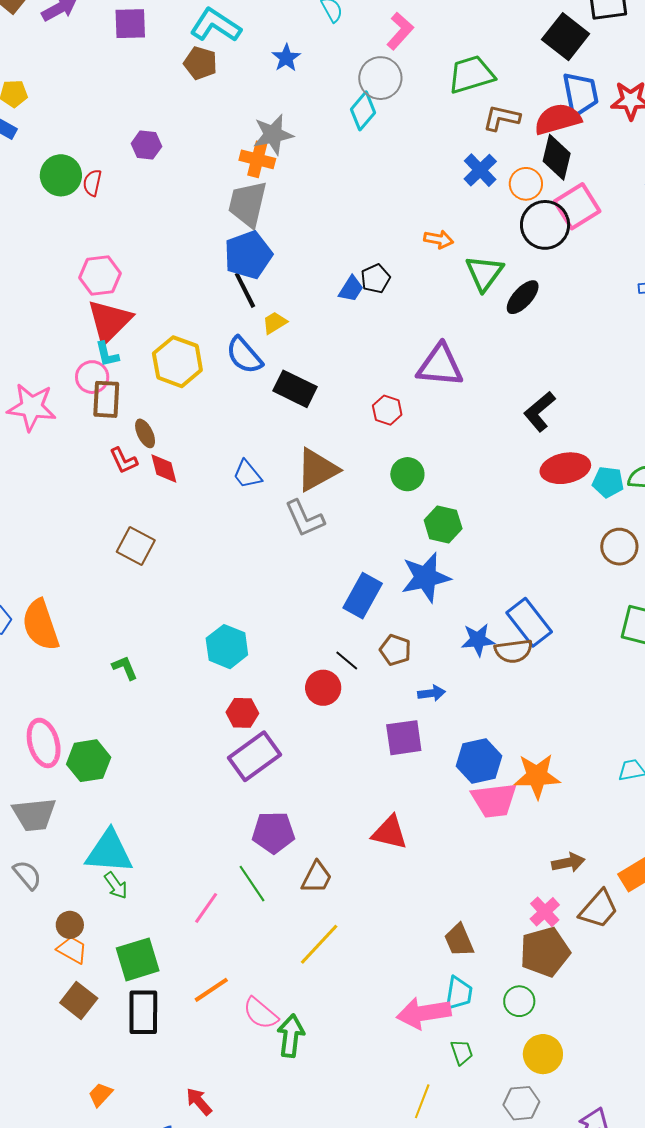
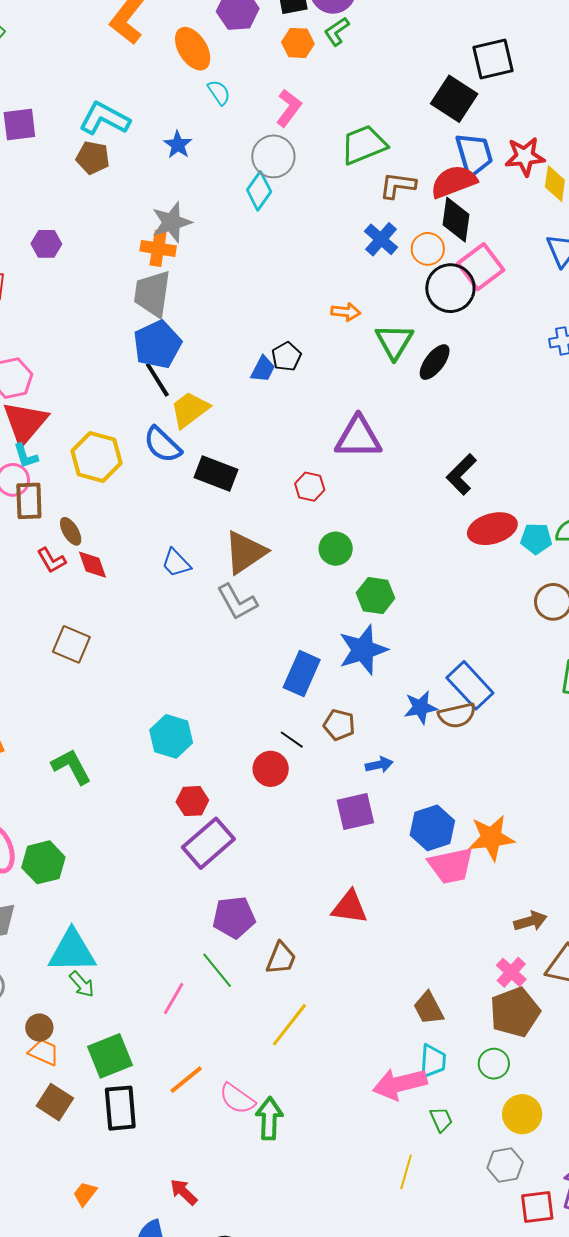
yellow trapezoid: (275, 323) -> (190, 410), size x1.6
green L-shape: (125, 668) -> (71, 767), size x1.5

